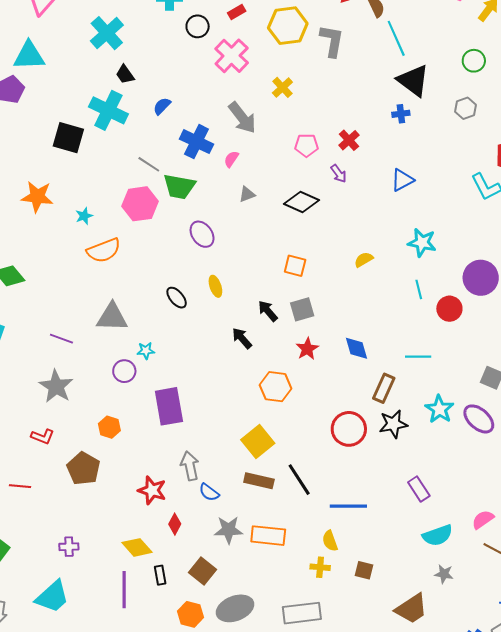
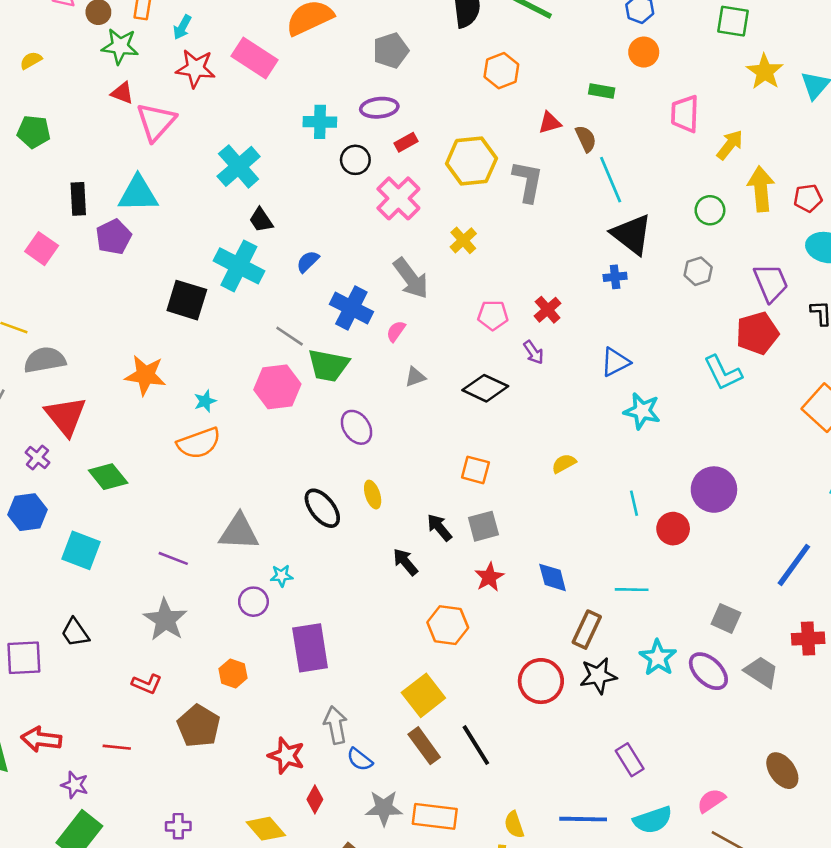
cyan star: (422, 243) -> (642, 411), moved
orange semicircle: (104, 250) -> (199, 443), moved
black ellipse: (177, 298) -> (322, 508), size x1.4
brown rectangle: (259, 481) -> (424, 746), turned 40
blue line: (348, 506) -> (583, 819), moved

